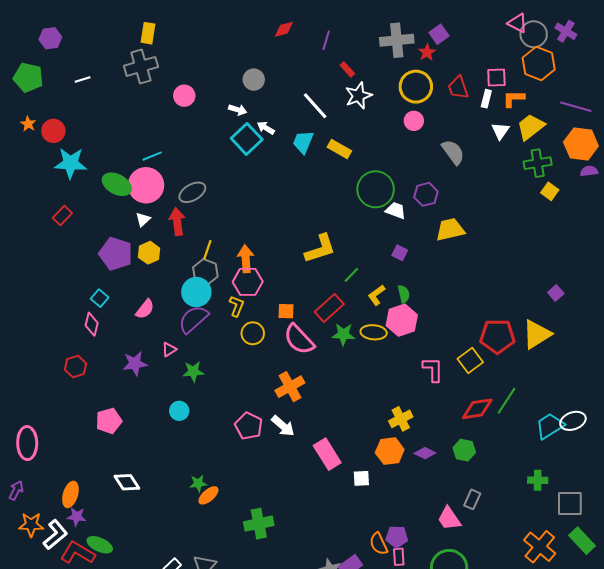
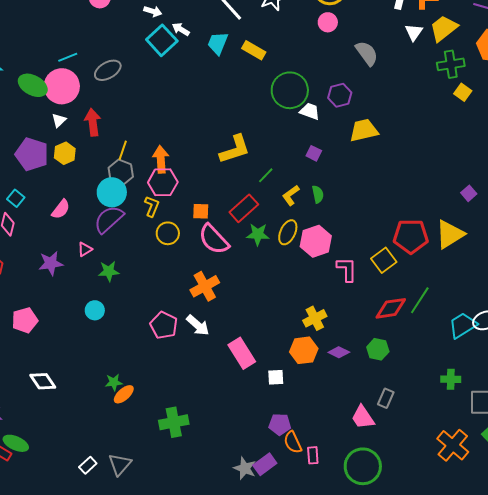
gray ellipse: (192, 192) -> (108, 70), moved
pink hexagon: (402, 320) -> (316, 241), moved
yellow ellipse: (374, 332) -> (288, 232), turned -70
purple pentagon: (397, 537) -> (280, 424), moved

